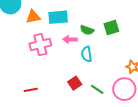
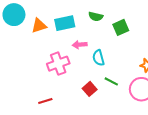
green semicircle: (87, 30) -> (96, 16), moved
pink cross: (40, 45) -> (58, 64), moved
green line: (97, 89) -> (111, 81), moved

